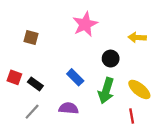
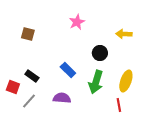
pink star: (85, 24) -> (77, 22), size x0.7
red square: (14, 77) -> (13, 87), moved
yellow ellipse: (139, 89) -> (126, 81), turned 70

